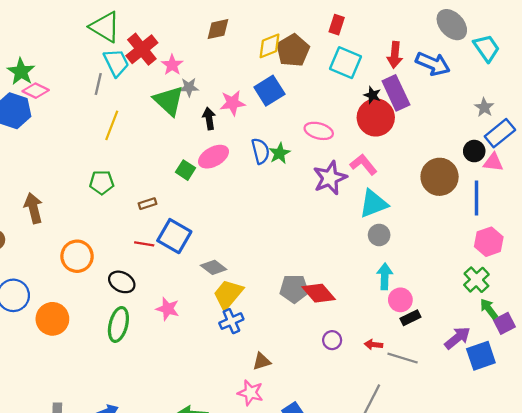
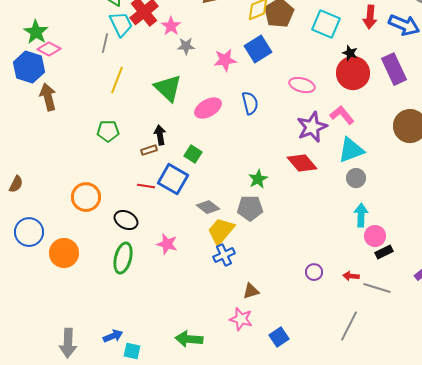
purple rectangle: (396, 93) -> (394, 69), moved
green triangle: (169, 101) -> (168, 88), moved
black arrow: (209, 119) -> (160, 135), moved
green star: (280, 153) -> (258, 179), moved
green square: (186, 170) -> (193, 154), moved
brown arrow: (33, 208) -> (48, 97), moved
gray pentagon: (294, 289) -> (250, 208), moved
red diamond: (319, 293) -> (302, 163), moved

